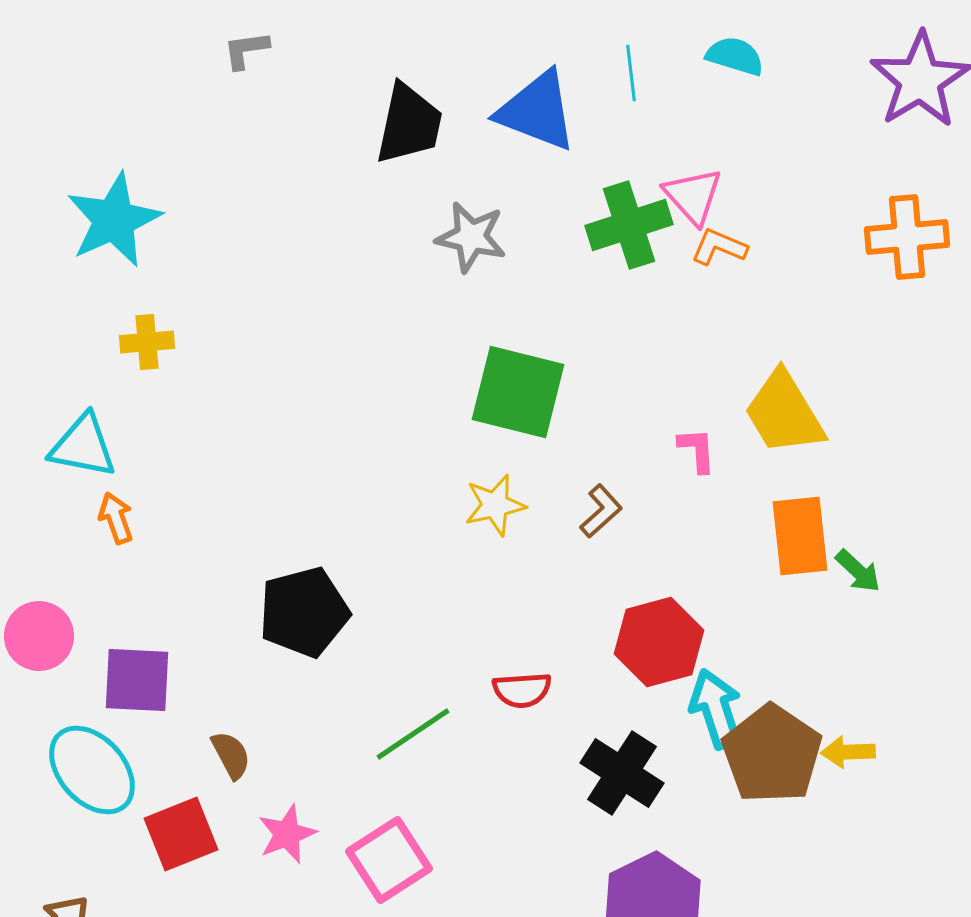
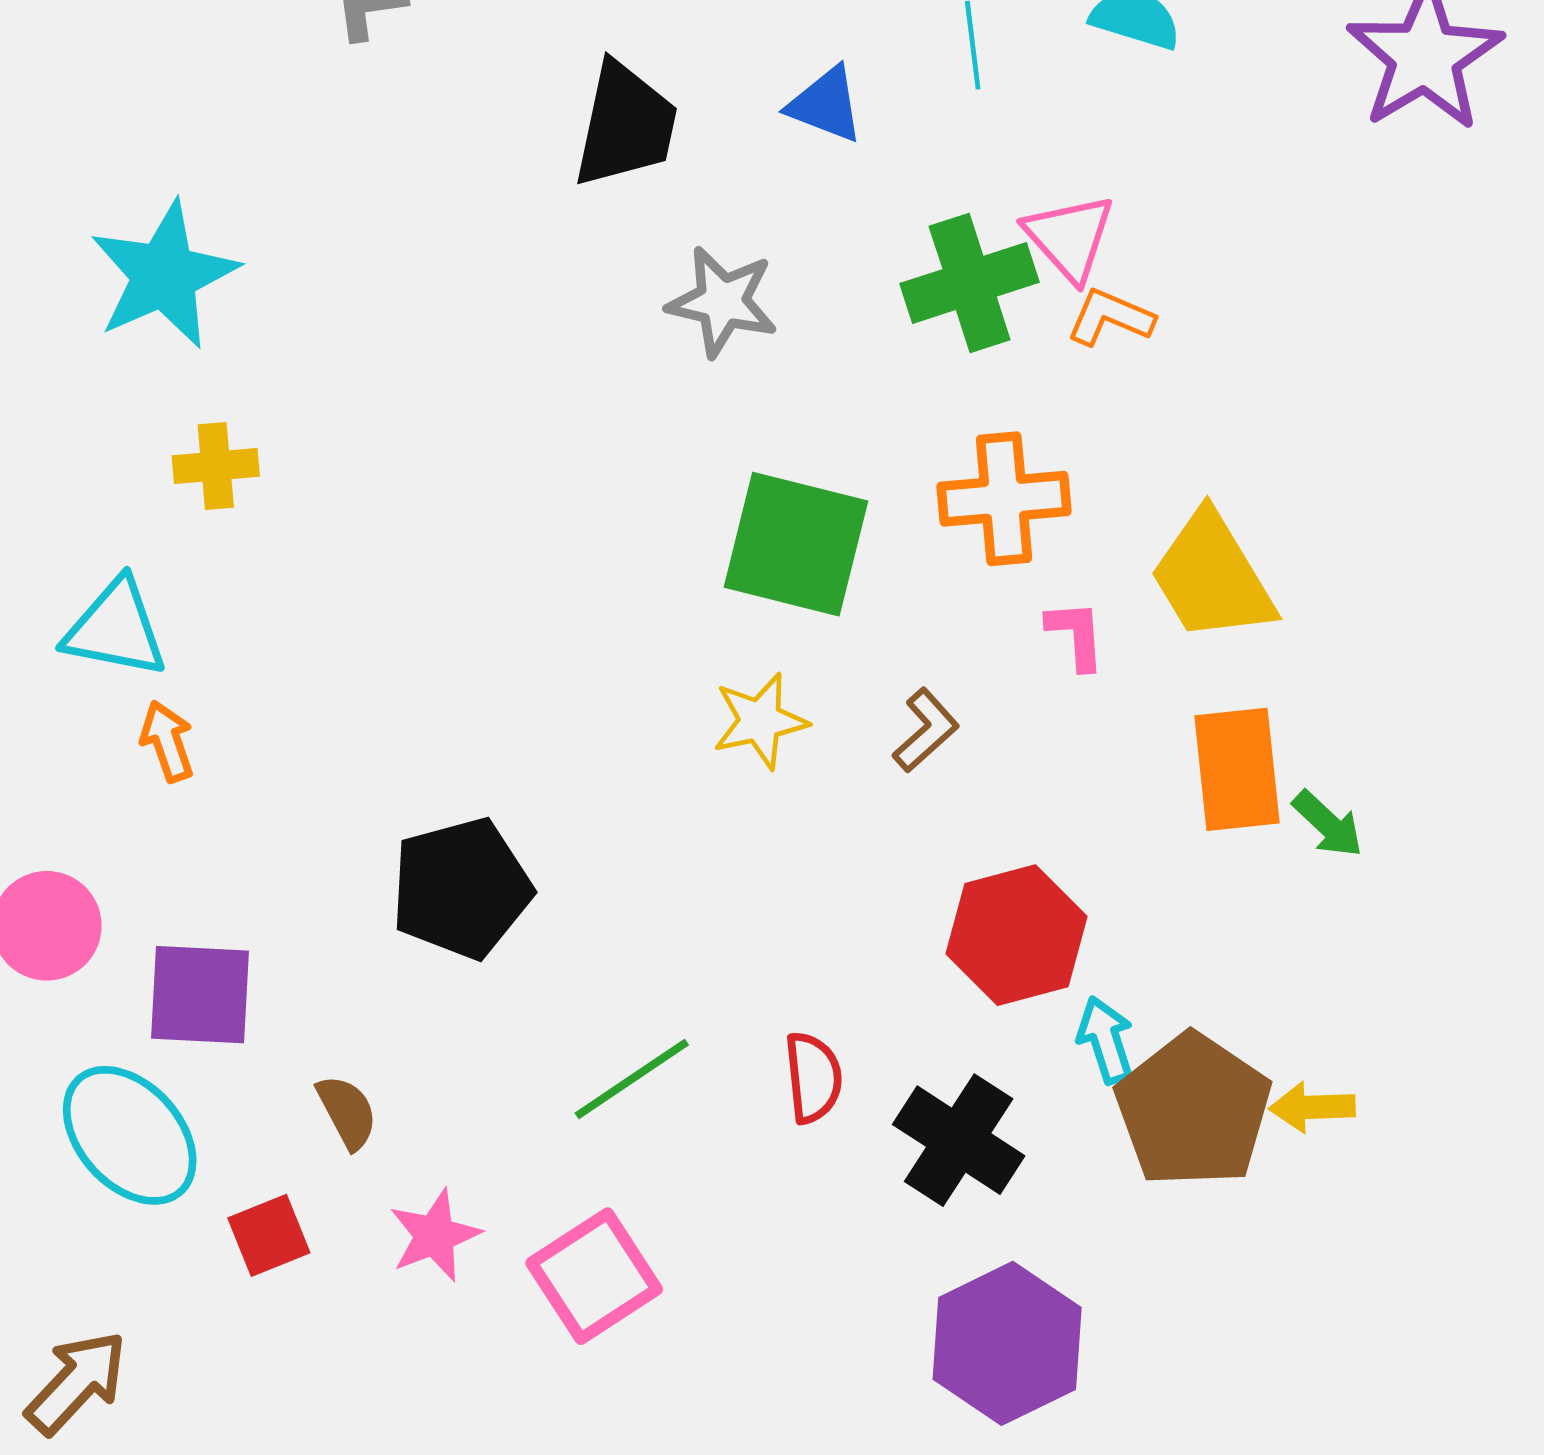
blue triangle: (537, 111) -> (826, 105), size x0.6
orange cross: (907, 237) -> (1004, 499), moved
red semicircle: (522, 690) -> (813, 1077), moved, turned -92
cyan arrow: (716, 709) -> (1106, 1040), size x0.7
red square: (181, 834) -> (269, 1235), size x0.7

